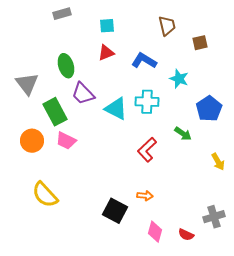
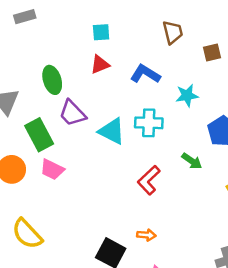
gray rectangle: (62, 14) -> (25, 17), moved
cyan star: (179, 79) -> (187, 95), turned -30

